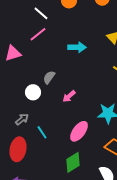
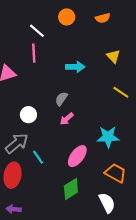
pink line: (38, 34) -> (34, 53), turned -54
gray semicircle: (49, 77) -> (61, 99), moved
gray arrow: (22, 119) -> (17, 143), size x1.6

